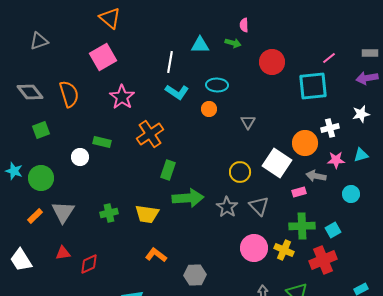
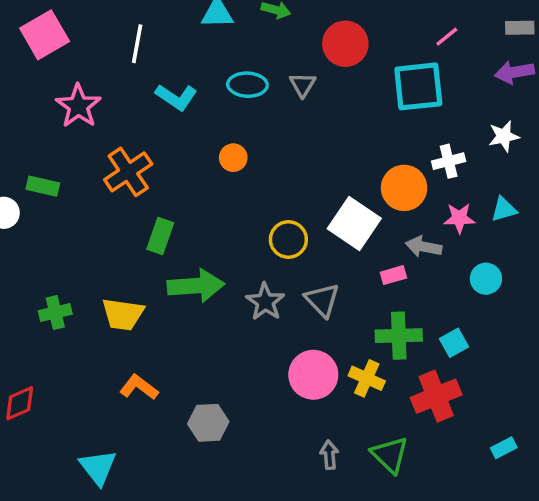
white line: (170, 62) -> (137, 44), moved
orange circle: (209, 109) -> (233, 158), moved
gray triangle: (248, 122) -> (303, 85), moved

